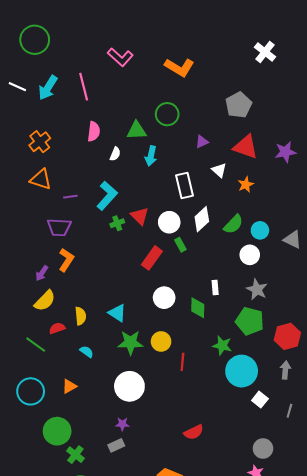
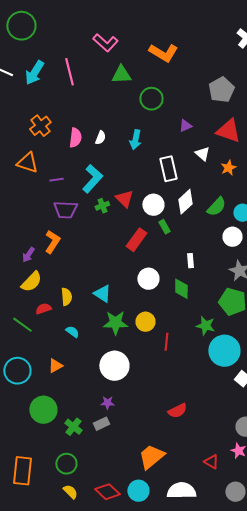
green triangle: (137, 130) -> (121, 75), moved
pink semicircle: (94, 131) -> (75, 138), moved
orange cross: (40, 142) -> (40, 126), moved
purple trapezoid: (59, 227) -> (65, 210), moved
white rectangle: (215, 287) -> (190, 261), moved
green cross: (75, 455) -> (73, 427), moved

